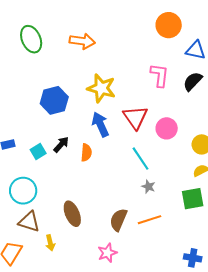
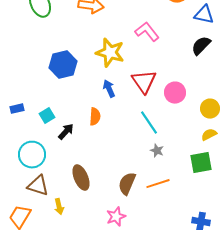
pink L-shape: (160, 75) -> (147, 32), moved, turned -45
blue arrow: (100, 124) -> (109, 89), size x0.7
black arrow: (61, 144) -> (66, 132), moved

